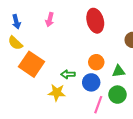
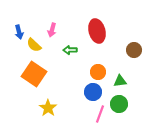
yellow semicircle: (15, 43) -> (34, 45), moved
green arrow: (68, 74) -> (70, 50), moved
yellow star: (57, 93) -> (48, 108), moved, turned 30

